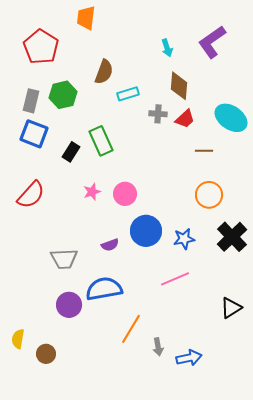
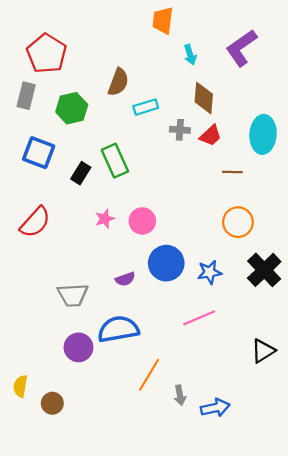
orange trapezoid: (86, 18) -> (163, 21), moved
gray rectangle: (31, 101) -> (26, 96), moved
cyan ellipse: (231, 118) -> (263, 134), turned 60

